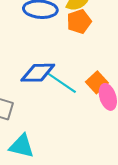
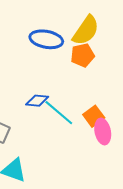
blue diamond: (38, 73) -> (37, 101), size x0.7

